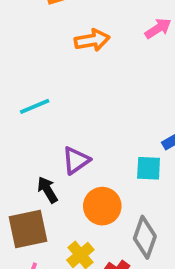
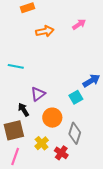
cyan line: (35, 106) -> (16, 66), turned 35
cyan square: (149, 168) -> (76, 97), turned -32

